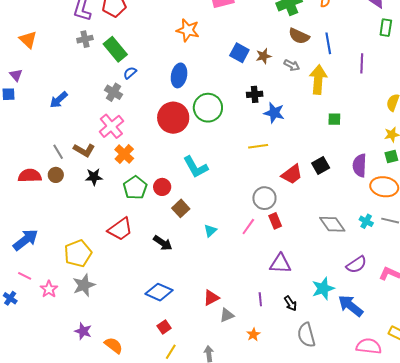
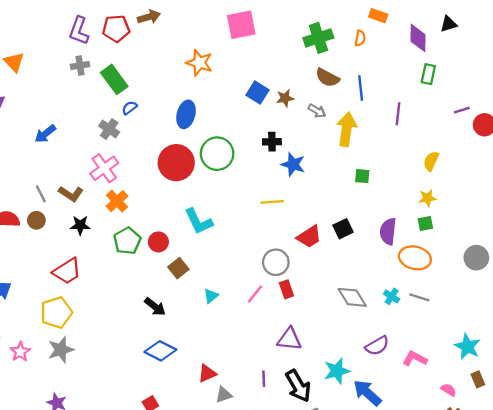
red trapezoid: (120, 229) -> (67, 271), moved
blue diamond: (159, 292) -> (160, 351), moved
black arrow: (290, 303) -> (298, 386), size x1.8

